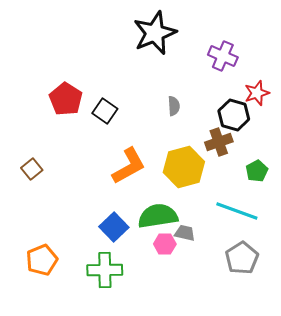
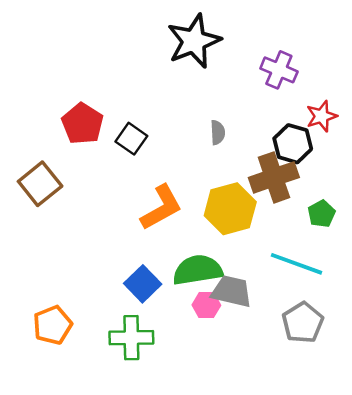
brown cross: (219, 142) -> (274, 177), size x1.4
brown square: (32, 169) -> (40, 184), moved, size x1.6
gray trapezoid: (185, 233) -> (231, 291), size x1.6

